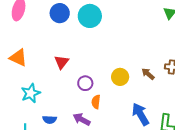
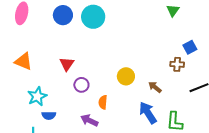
brown arrow: (148, 74) -> (155, 87), moved
purple circle: (85, 83) -> (81, 85), moved
blue semicircle: (50, 120) -> (49, 116), moved

